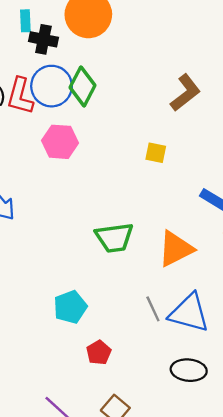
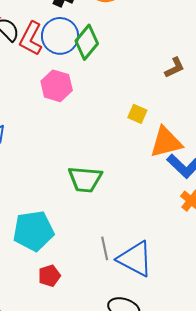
brown L-shape: (185, 93) -> (175, 68), size x0.7
orange triangle: (176, 249) -> (166, 142), moved
cyan pentagon: (70, 307) -> (33, 231), size x1.4

